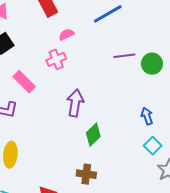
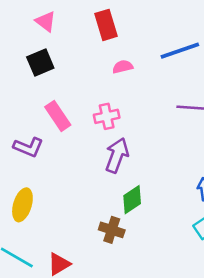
pink cross: (56, 59) -> (107, 116), moved
brown cross: (86, 174) -> (112, 230), moved

